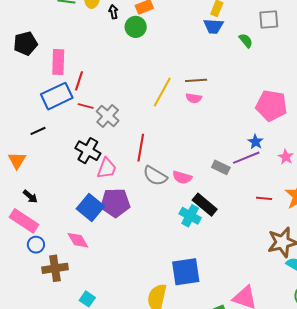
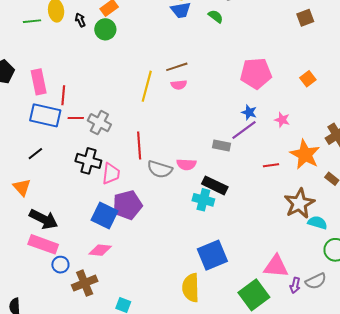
blue rectangle: (57, 96) -> (45, 115), turned 52
black arrow: (30, 196) -> (43, 219), size x1.8
pink diamond: (78, 240) -> (100, 250), turned -40

